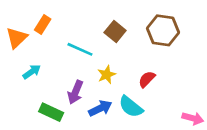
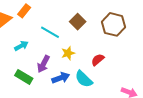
cyan arrow: (32, 72) -> (21, 46), moved

